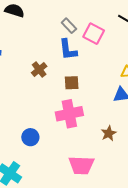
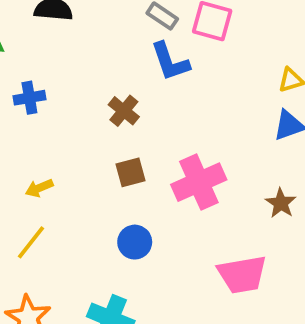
brown square: (72, 83) -> (130, 172), moved

